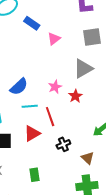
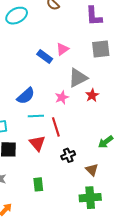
blue rectangle: (32, 23) -> (45, 57), moved
gray triangle: (83, 68) -> (78, 78), moved
red star: (75, 96) -> (92, 95), moved
red triangle: (32, 133) -> (37, 143), turned -42

